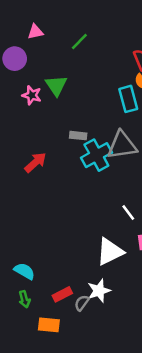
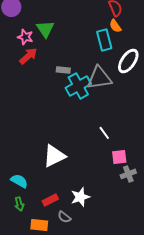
red arrow: (35, 162) -> (28, 56), moved
white triangle: (110, 252) -> (54, 156), moved
gray semicircle: (82, 303) -> (64, 217), moved, turned -88

